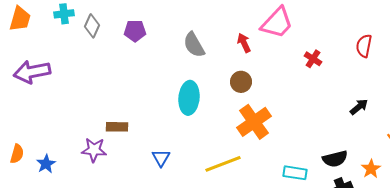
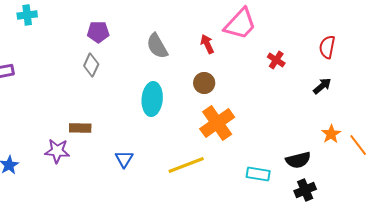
gray diamond: (92, 26) -> (91, 65), moved
black arrow: (359, 107) -> (322, 86), moved
orange star: (371, 169) -> (331, 134), moved

